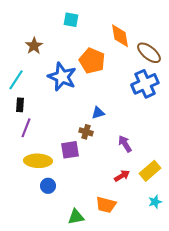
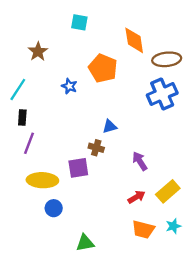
brown ellipse: (149, 53) -> (167, 59), turned -45
blue star: (62, 77) -> (69, 86), size x0.5
orange trapezoid: (106, 205) -> (143, 229), moved

